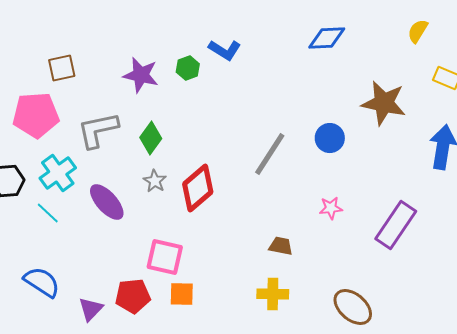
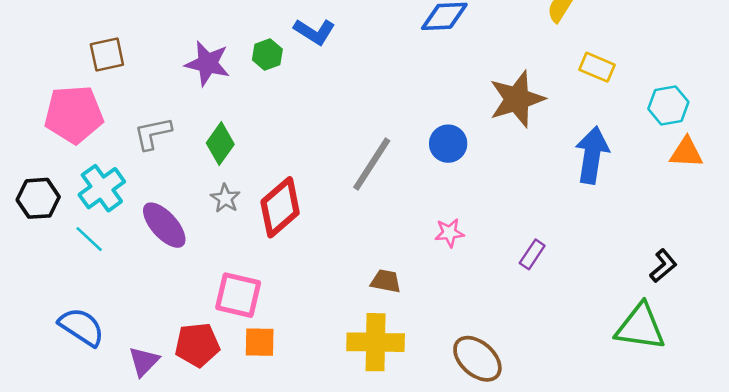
brown star: (384, 103) -> (517, 99), turned -30
gray L-shape: (98, 130) -> (153, 133), size x0.7
purple rectangle: (396, 225) -> (532, 254), size x0.5
yellow cross: (273, 294) -> (376, 342), size x1.4

